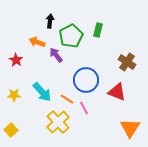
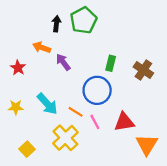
green rectangle: (98, 30) -> (111, 63), moved
green pentagon: (71, 36) -> (84, 20), moved
red triangle: (117, 92) -> (124, 122), moved, turned -30
yellow square: (11, 130) -> (27, 149), moved

